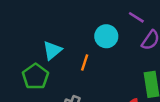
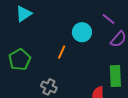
cyan triangle: (52, 50) -> (24, 14), moved

